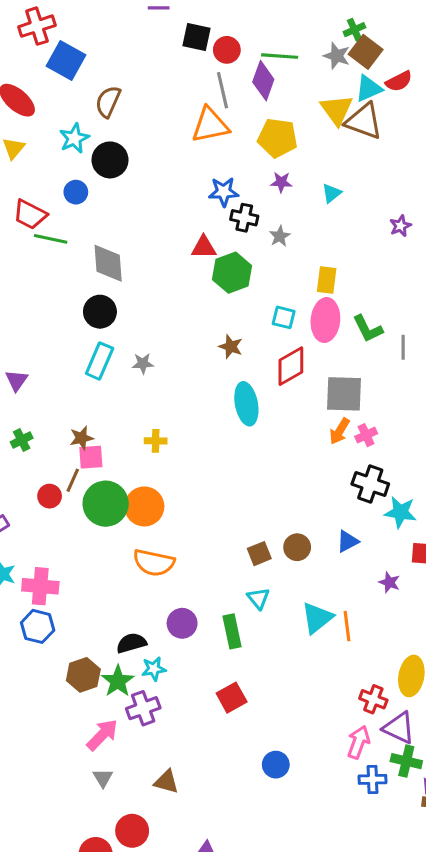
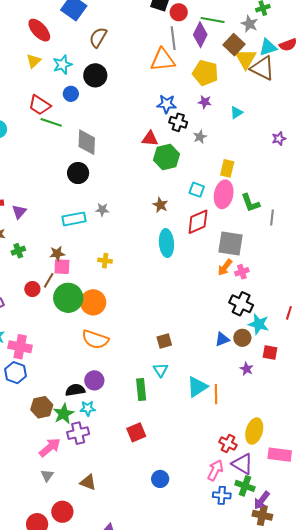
brown square: (366, 52) -> (234, 45), moved
cyan star: (74, 138) -> (63, 65), moved
cyan rectangle: (100, 361) -> (74, 219), moved, turned 50
brown circle: (297, 547) -> (242, 338), moved
purple circle: (182, 623) -> (94, 380), moved

